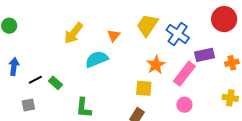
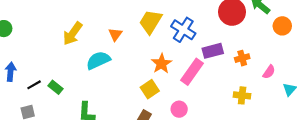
yellow square: (144, 88) -> (150, 89), turned -36
pink circle: (184, 105) -> (179, 109), moved

